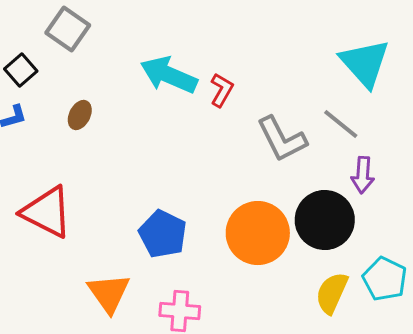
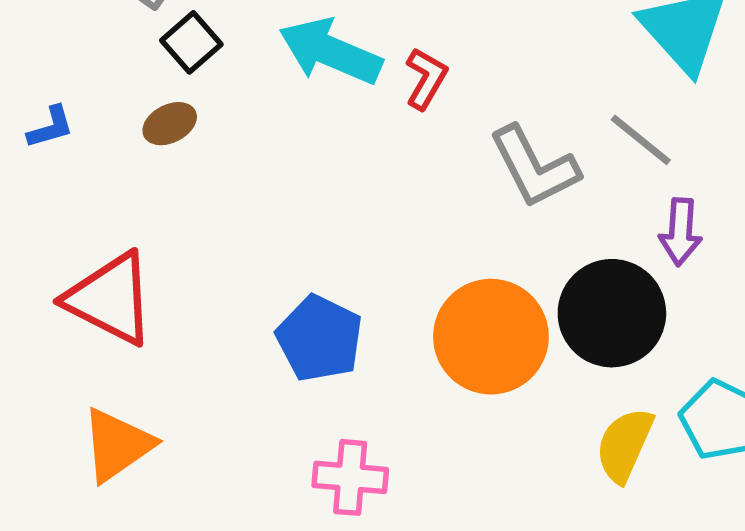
black square: (21, 70) -> (191, 42), moved
brown ellipse: (80, 115) -> (170, 124), turned 36
orange triangle: (109, 293) -> (117, 445), moved, turned 30

